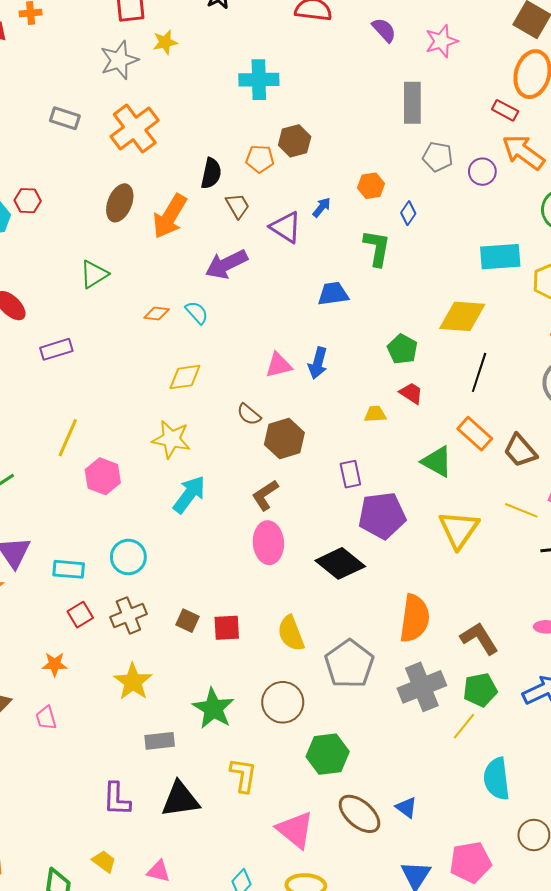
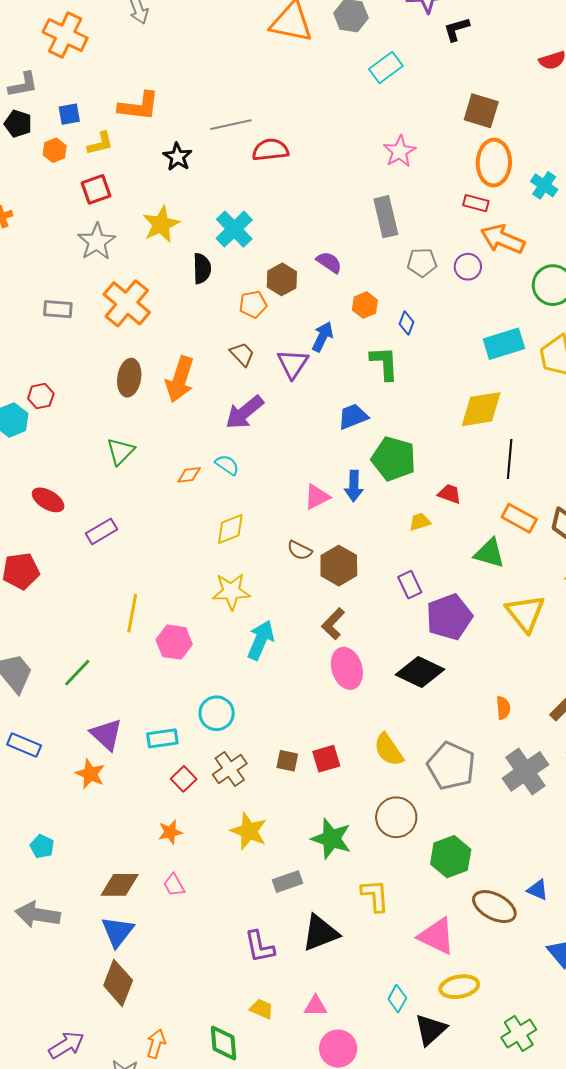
purple semicircle: (384, 30) -> (329, 262), moved
yellow star: (165, 42) -> (161, 224), moved, size x1.5
cyan cross: (259, 80) -> (234, 229), turned -30
black semicircle: (211, 173) -> (202, 269), moved
blue arrow: (322, 207) -> (323, 337), size x1.4
purple triangle: (286, 227) -> (293, 364), turned 44
green pentagon: (402, 349) -> (394, 459), moved, size x1.5
orange semicircle: (415, 618) -> (503, 708), size x0.5

